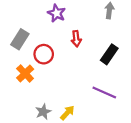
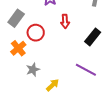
gray star: (43, 112) -> (33, 70), moved

